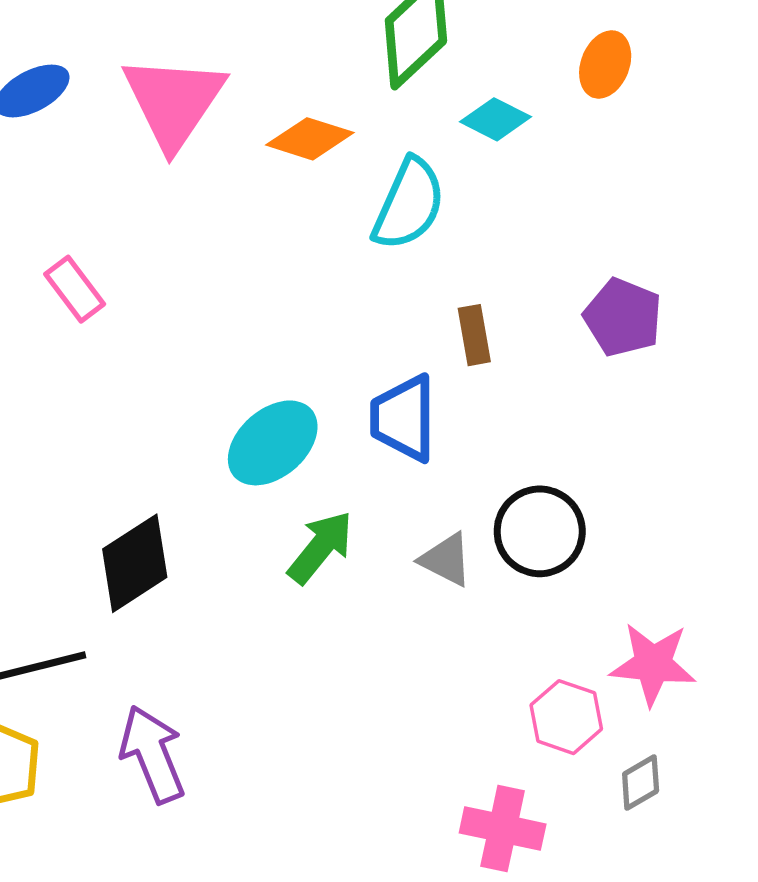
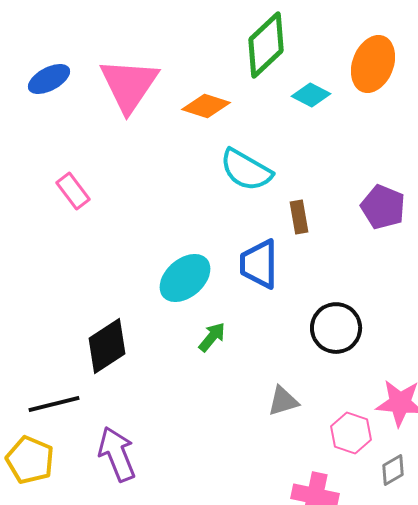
orange ellipse: (605, 64) -> (373, 64), size x1.5
cyan semicircle: (409, 204) -> (246, 170), moved, turned 96
green arrow: (320, 547) -> (212, 337), size x0.7
gray triangle: (446, 560) -> (283, 401), moved, turned -44

